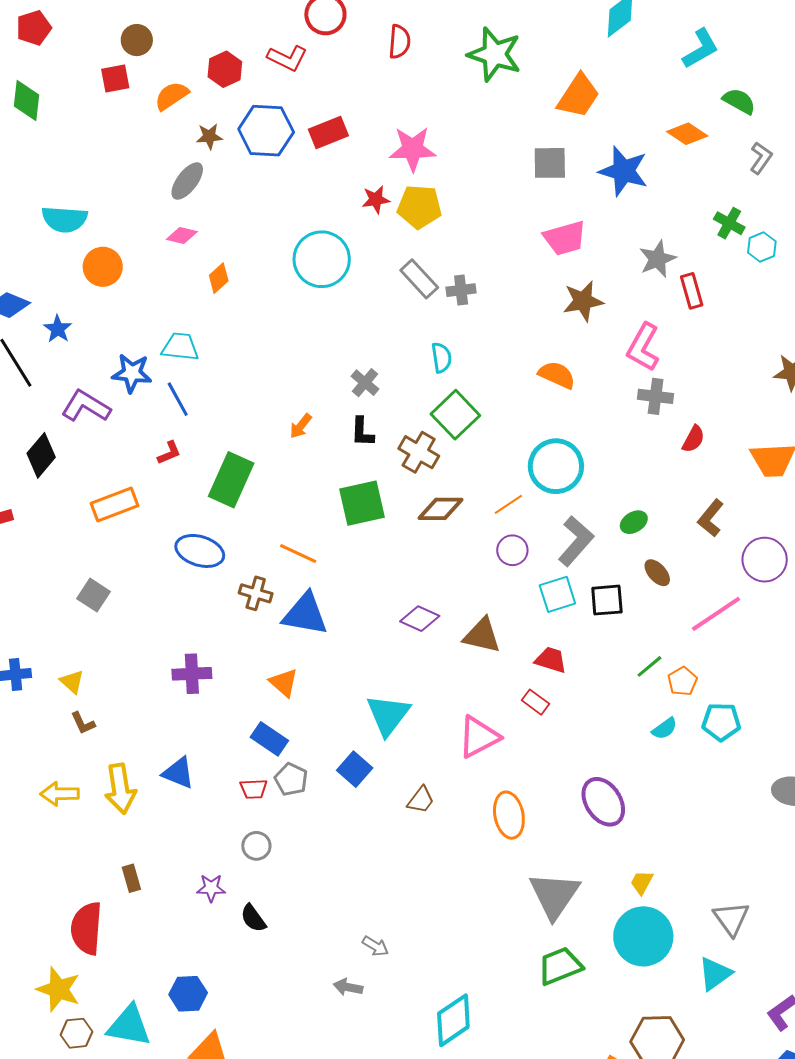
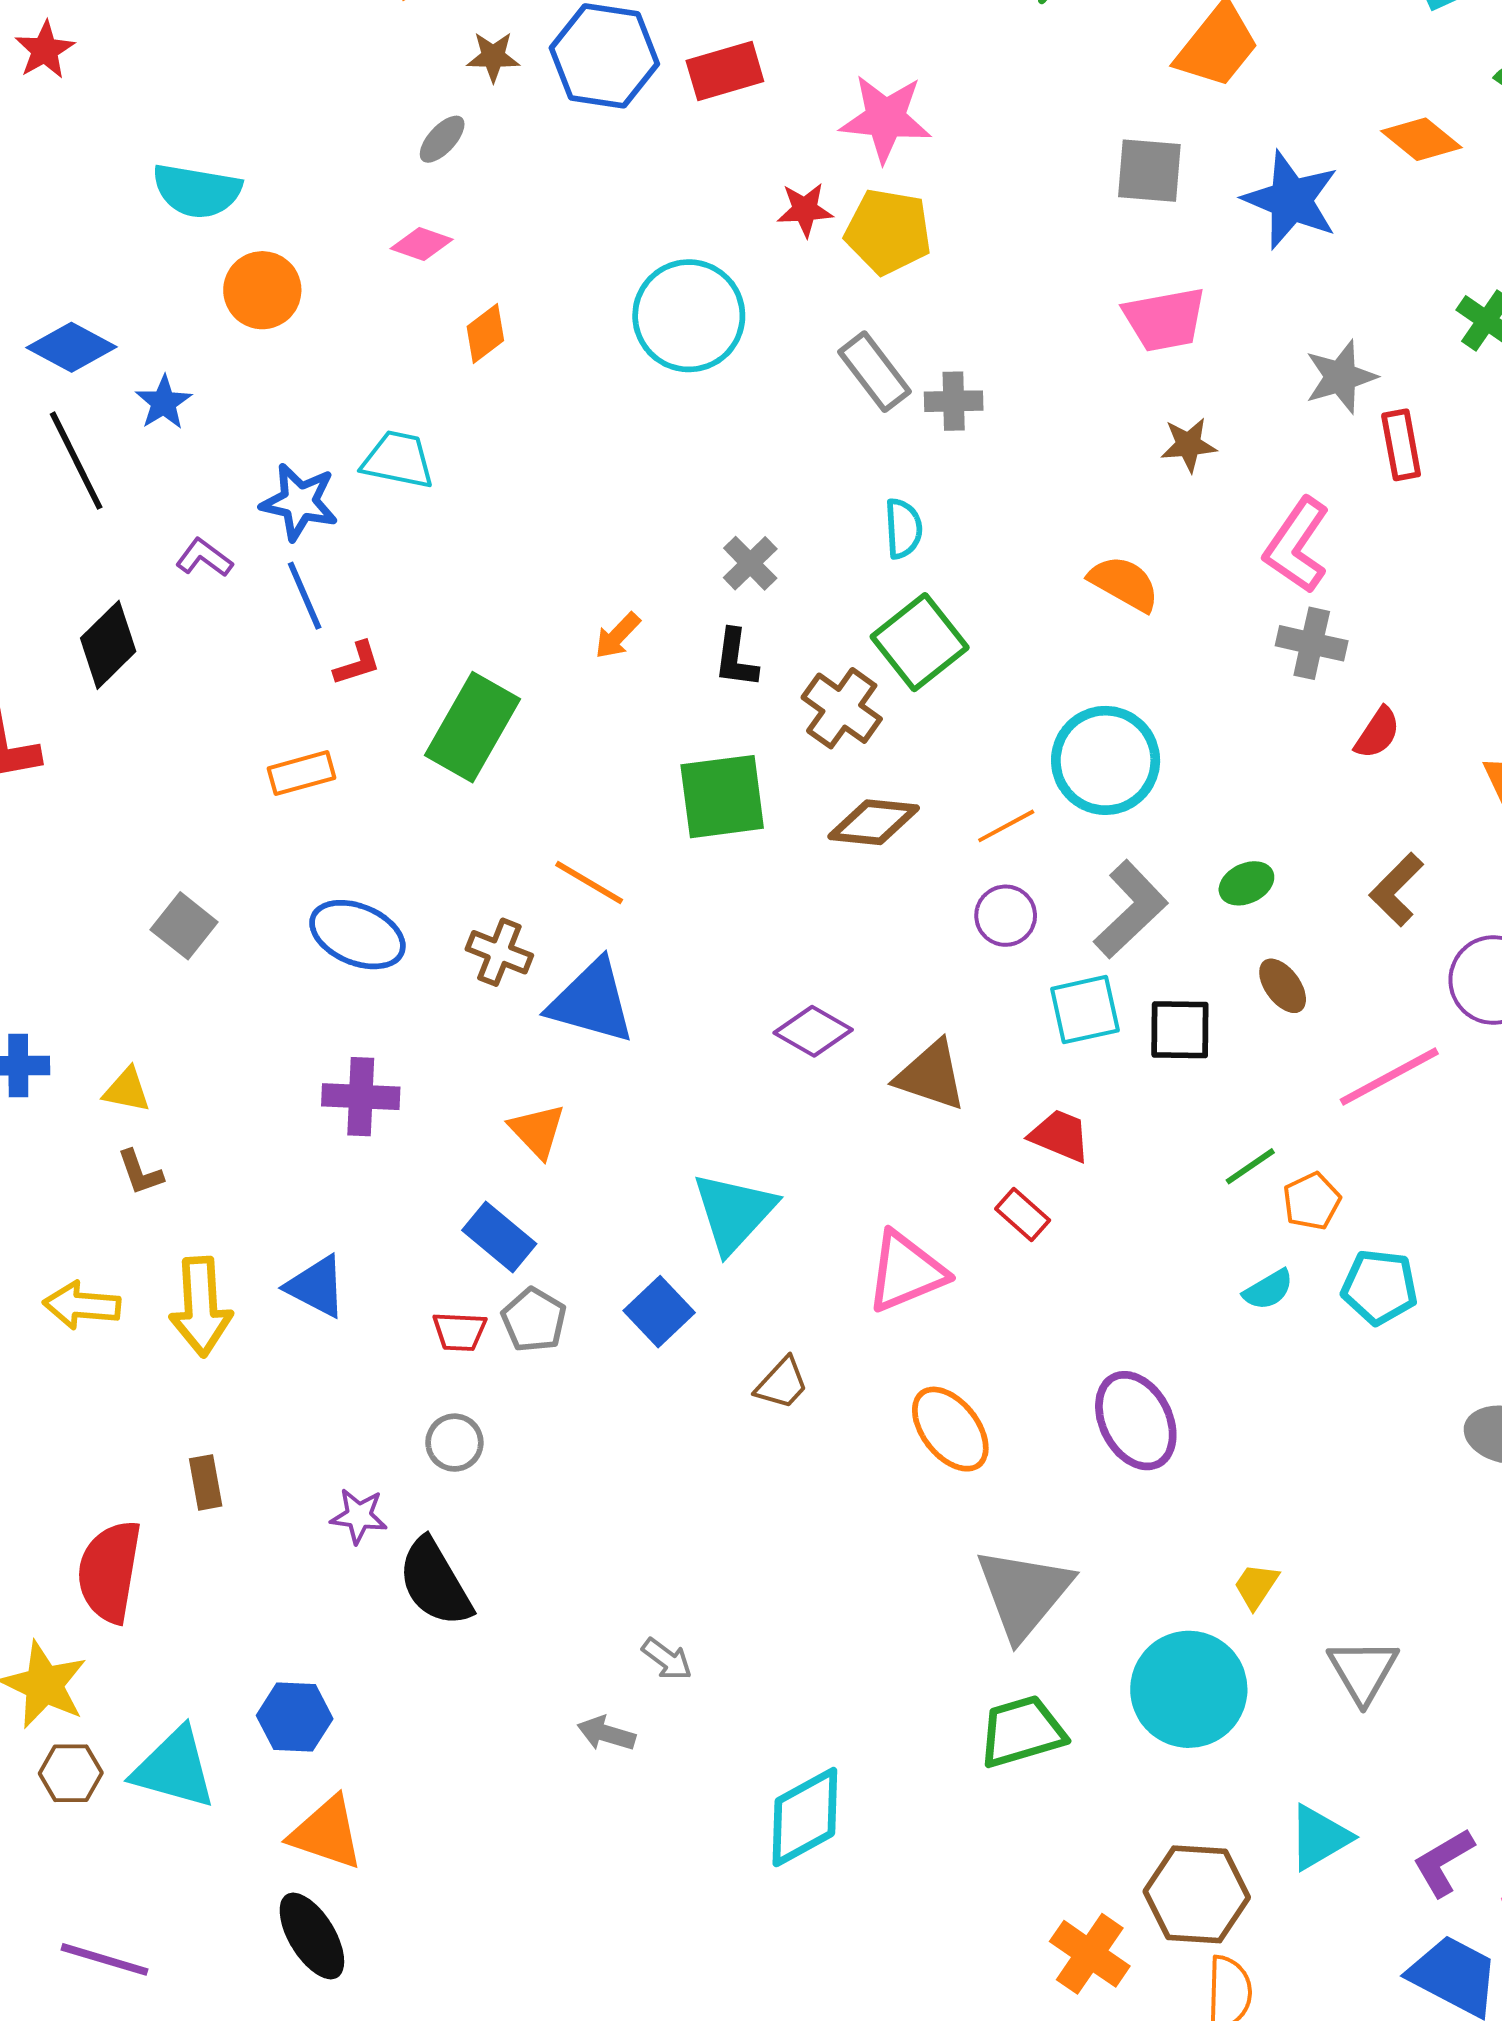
gray ellipse: (187, 181) -> (442, 139), size x0.7
brown star: (583, 301) -> (1188, 445), size x0.7
blue line: (178, 399) -> (305, 596), moved
purple L-shape: (86, 406) -> (204, 558), size x0.6
orange rectangle: (115, 505) -> (302, 773), moved, size x0.7
blue ellipse: (200, 551) -> (357, 935), moved
yellow triangle: (72, 682) -> (127, 1090), turned -36
orange ellipse: (509, 815) -> (950, 1429), turned -33
yellow trapezoid: (642, 882) -> (1256, 1586), moved
black semicircle: (253, 918) -> (435, 1582), size x1.6
cyan triangle: (715, 974) -> (1319, 1837), moved

